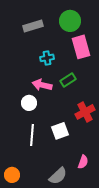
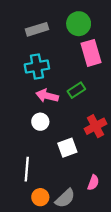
cyan cross: (47, 58) -> (37, 66), moved, size x1.5
white circle: (29, 103) -> (40, 122), moved
white line: (32, 135) -> (27, 169), moved
orange circle: (12, 175) -> (40, 197), moved

